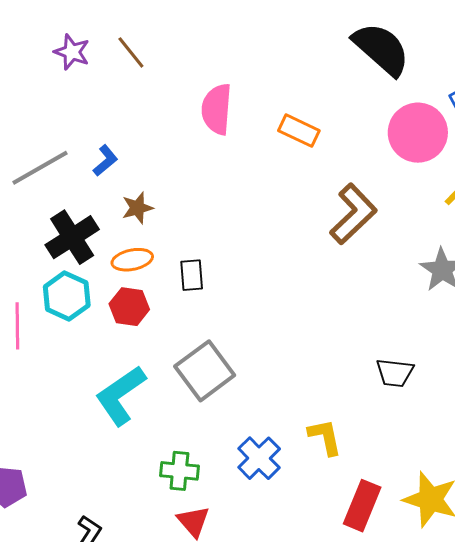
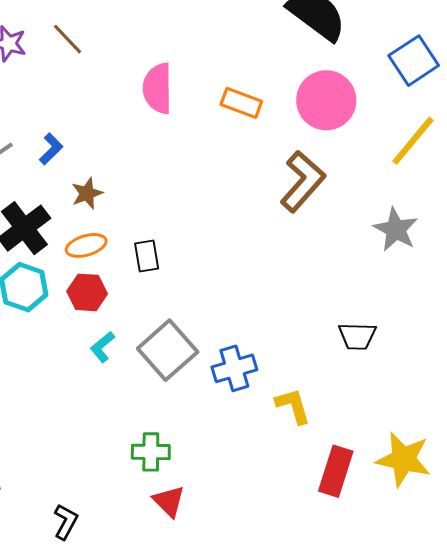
pink circle: (418, 133) -> (326, 100), moved
cyan L-shape: (121, 395) -> (102, 347), moved, size x0.5
blue cross: (259, 458) -> (234, 368), moved, turned 33

